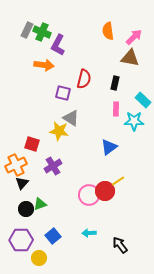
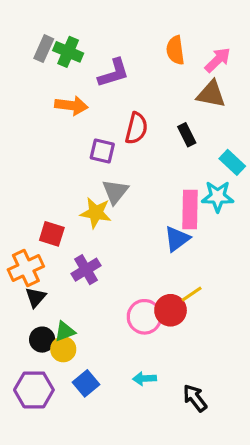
purple L-shape: (58, 45) -> (114, 73), moved, turned -135
black rectangle: (115, 83) -> (187, 135), turned -40
pink rectangle: (116, 109) -> (190, 209), moved, size x1.6
gray triangle: (71, 118) -> (115, 192), turned 36
yellow circle: (39, 258) -> (63, 349), moved

